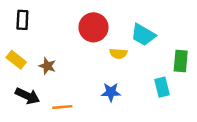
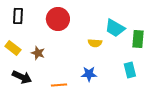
red circle: (93, 27) -> (58, 19), moved
green rectangle: (181, 61) -> (138, 39), moved
orange line: (62, 107) -> (59, 85), moved

